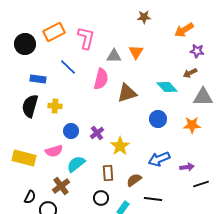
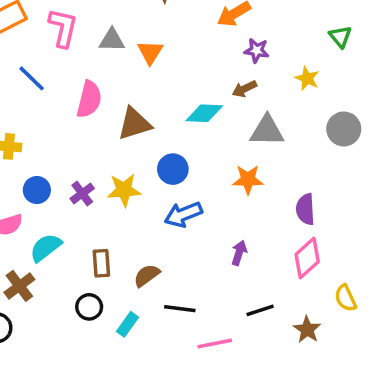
gray triangle: (114, 56) -> (112, 40), moved
cyan diamond: (167, 87) -> (204, 113), turned -45
blue circle: (158, 119) -> (173, 169), moved
yellow star: (120, 146) -> (124, 190), moved, turned 30
blue arrow: (159, 159) -> (183, 214), moved
purple arrow: (187, 167) -> (239, 253), turned -64
black line: (201, 184) -> (260, 310), moved

